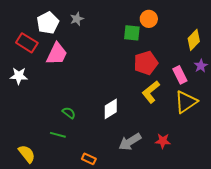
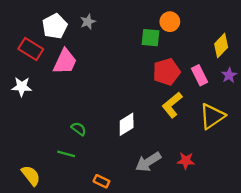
pink rectangle: (180, 75) -> (200, 75), moved

